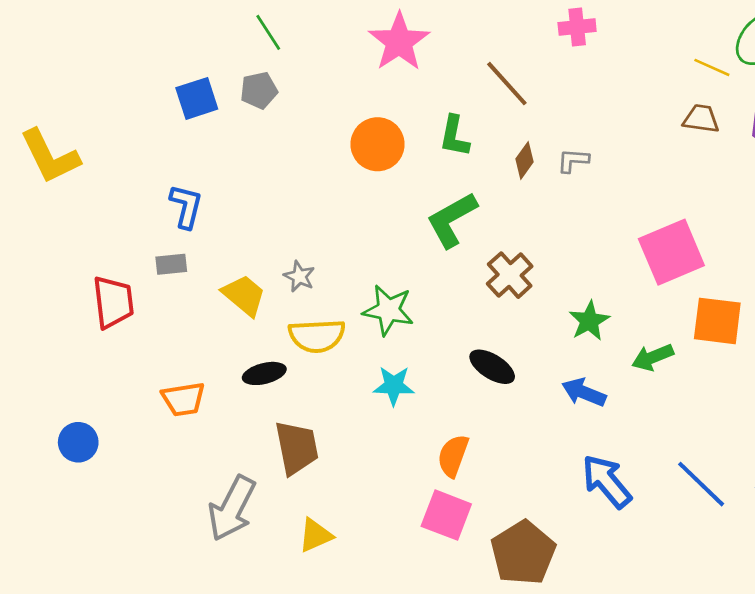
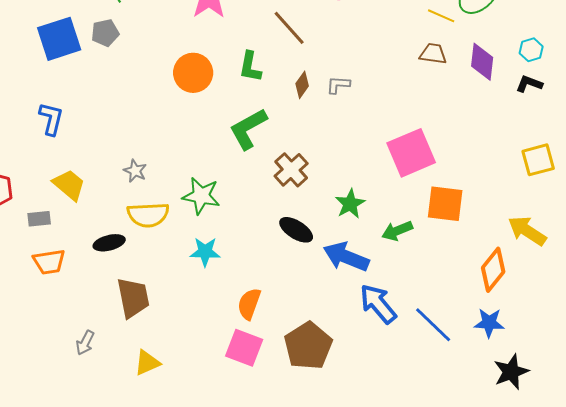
blue square: (197, 98) -> (59, 39), size x1.4
gray rectangle: (171, 264) -> (39, 219), moved
yellow trapezoid: (244, 295) -> (69, 185), moved
black ellipse: (492, 367) -> (296, 230), moved
blue arrow: (584, 392) -> (346, 257), size x1.4
blue arrow: (607, 481) -> (378, 304), moved
gray arrow: (232, 508) -> (85, 343), size x0.5
brown pentagon: (523, 553) -> (308, 346), moved

